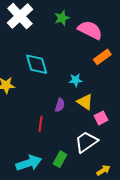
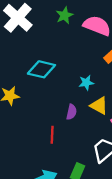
cyan diamond: (37, 64) -> (41, 69), turned -55

